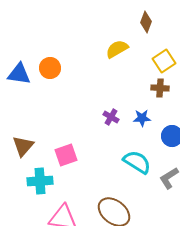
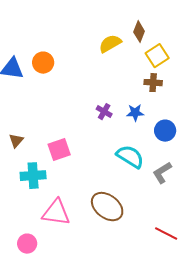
brown diamond: (146, 22) -> (139, 32), moved
brown triangle: (23, 146) -> (16, 141), size x0.7

